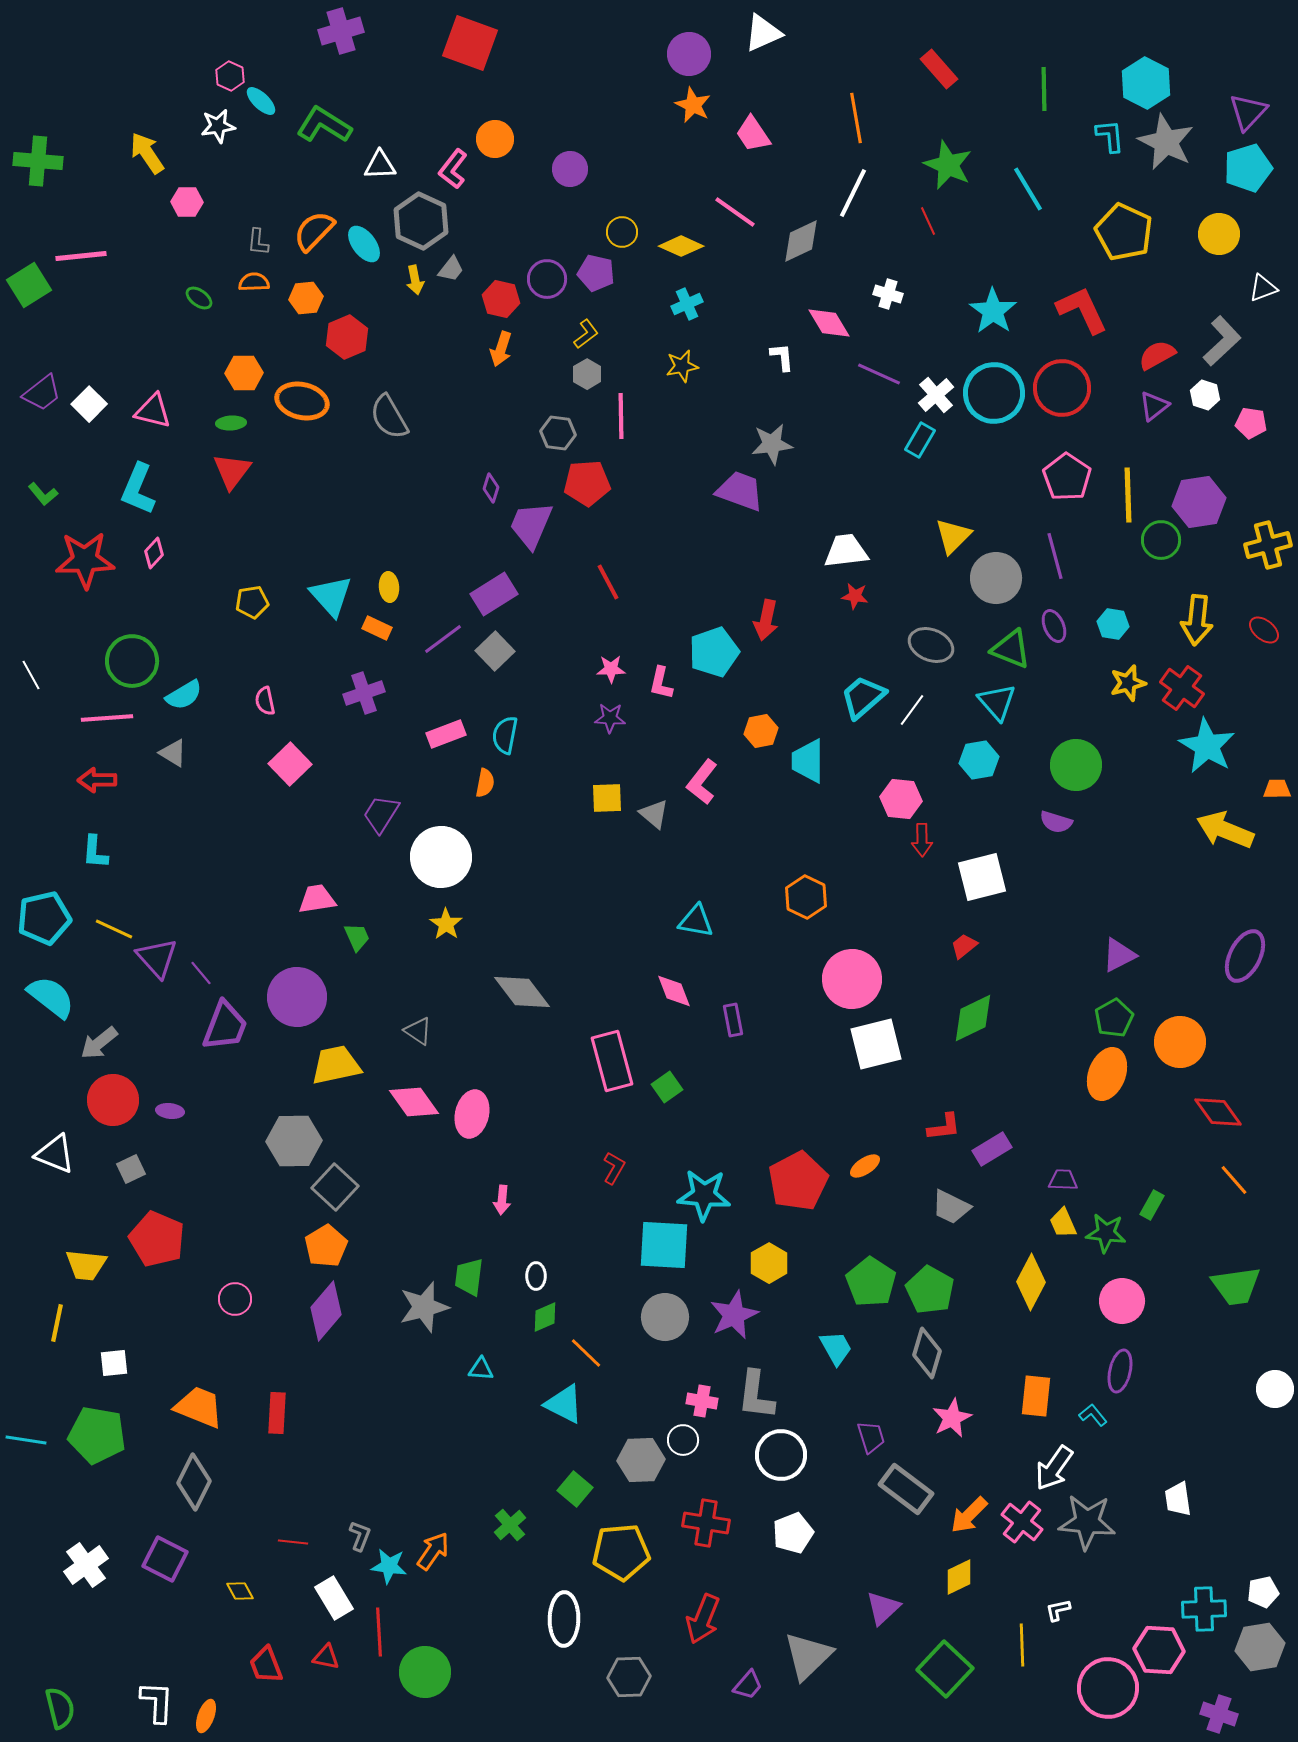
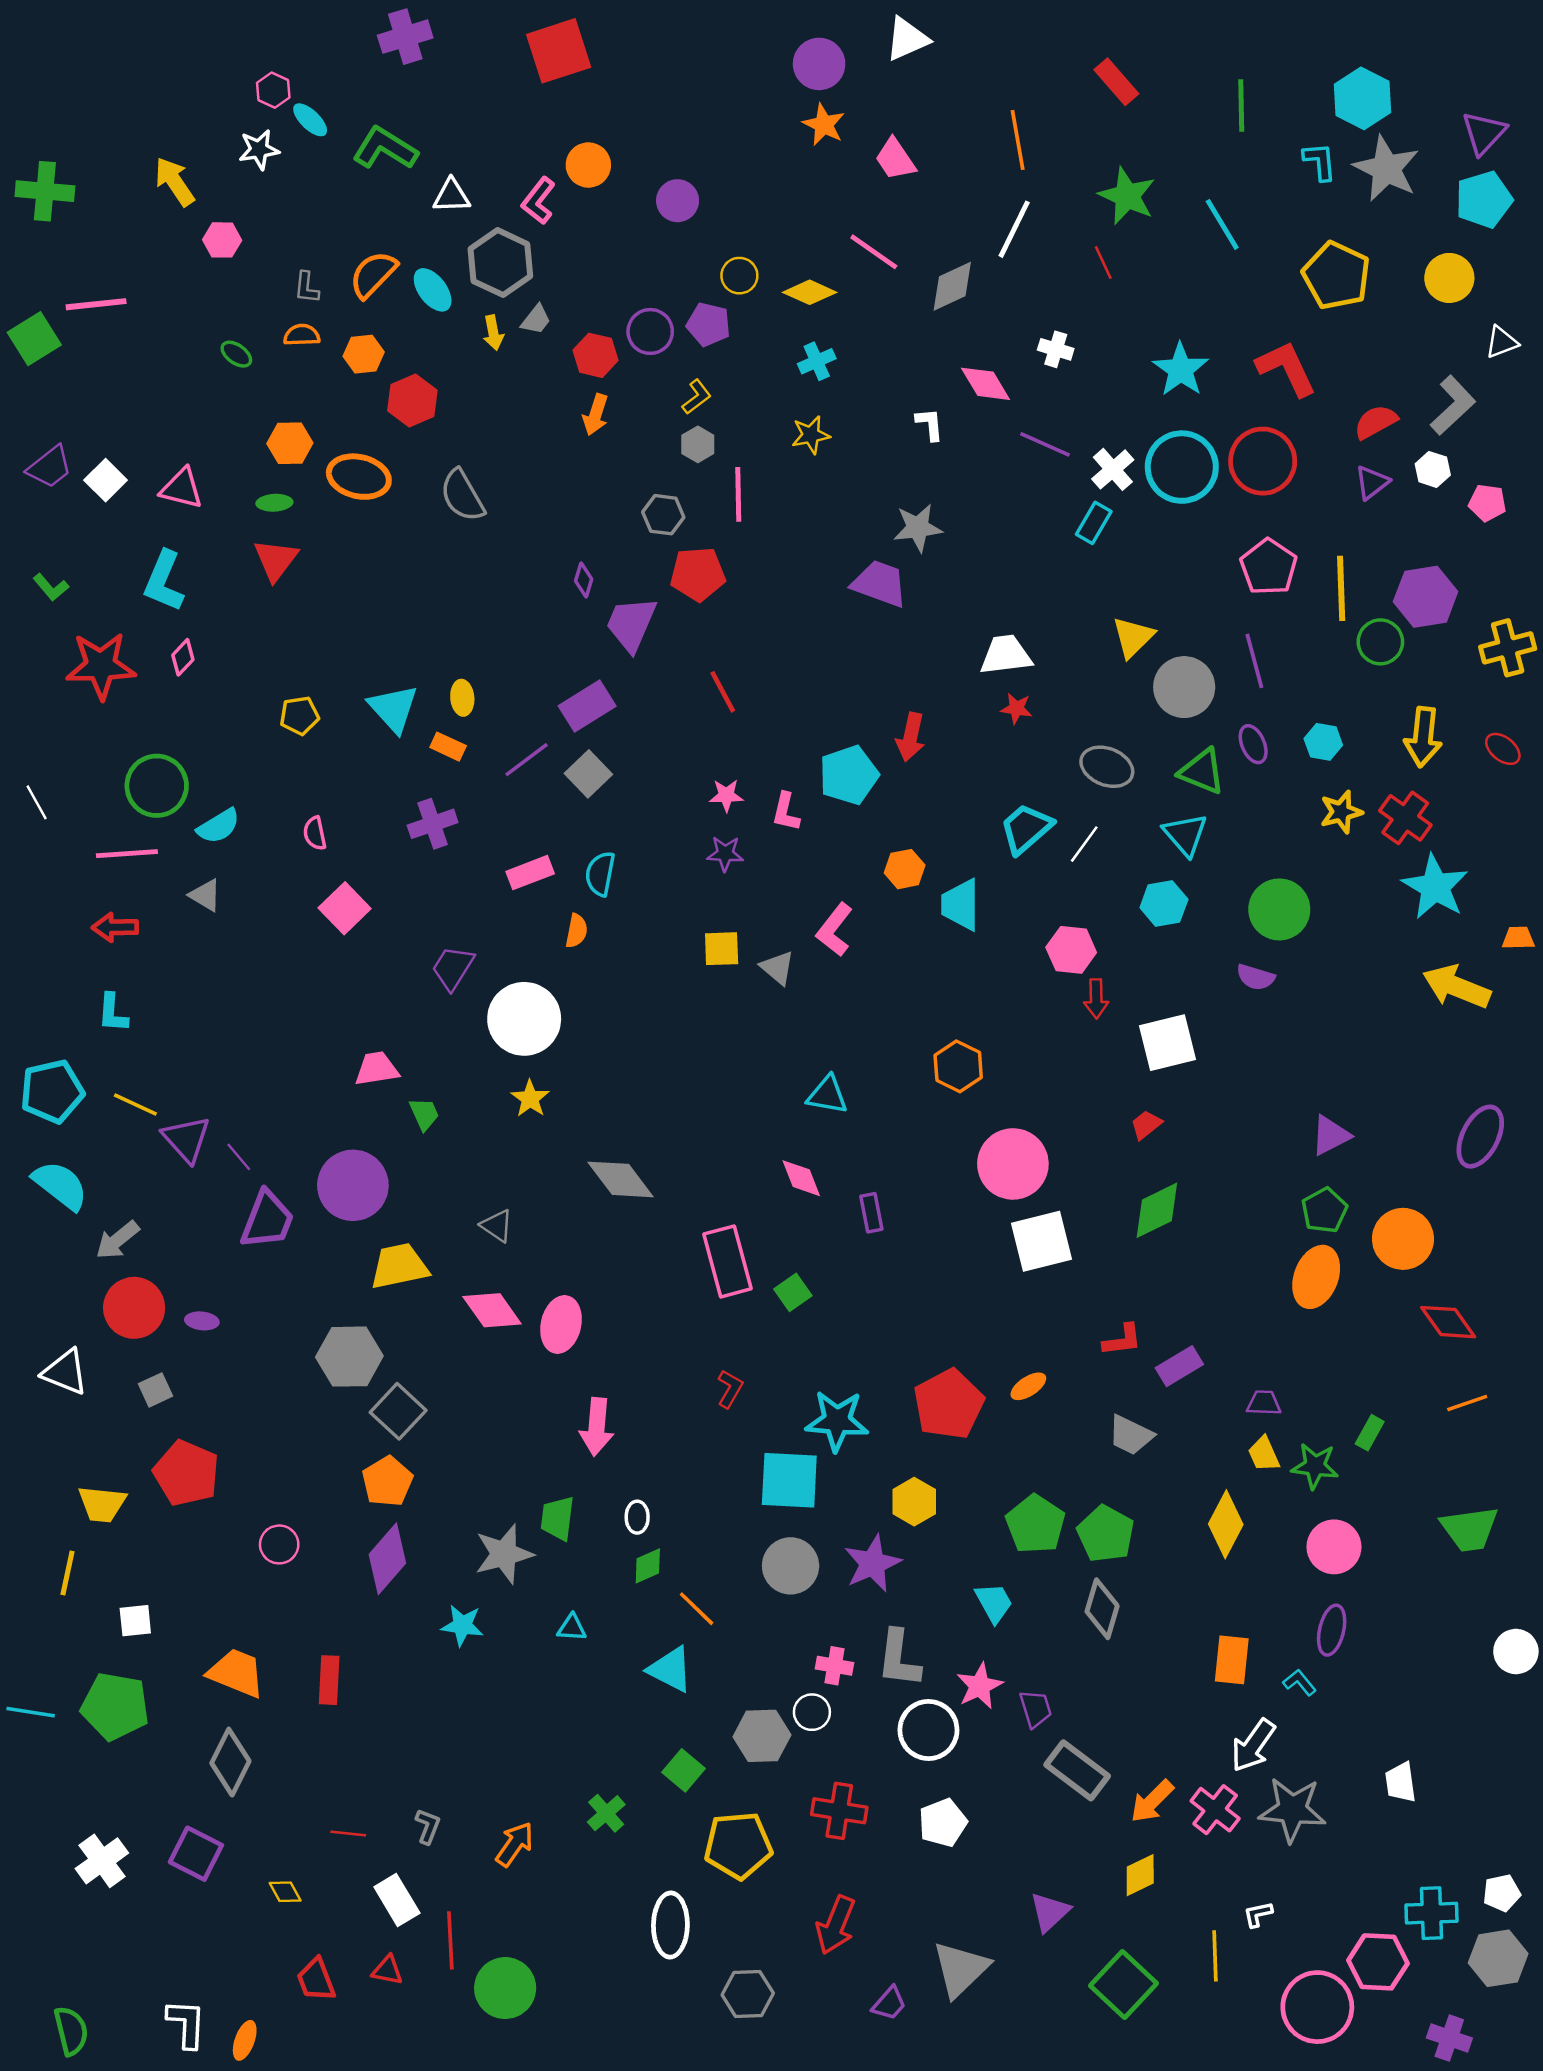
red square: (470, 43) -> (559, 51), turned -38
orange line: (1234, 1180) -> (1467, 1403), turned -68
pink arrow: (502, 1200) -> (597, 1427), size x1.6
pink star: (952, 1418) -> (980, 1686), moved
cyan star: (389, 1566) -> (462, 1625), moved

